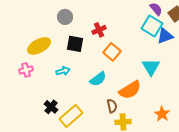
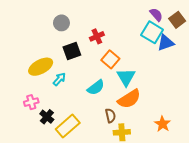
black square: (75, 44) -> (72, 51), turned -30
yellow ellipse: (39, 46) -> (41, 67), moved
cyan triangle: (151, 67) -> (126, 77), moved
pink cross: (26, 70) -> (31, 102), moved
cyan arrow: (63, 71) -> (59, 79), turned -32

